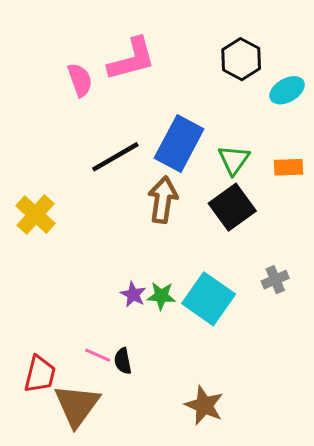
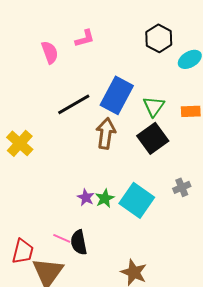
pink L-shape: (132, 59) -> (85, 38), size x0.6
green star: (161, 296) -> (105, 198), turned -30
black semicircle: (123, 361) -> (79, 242), size x1.4

